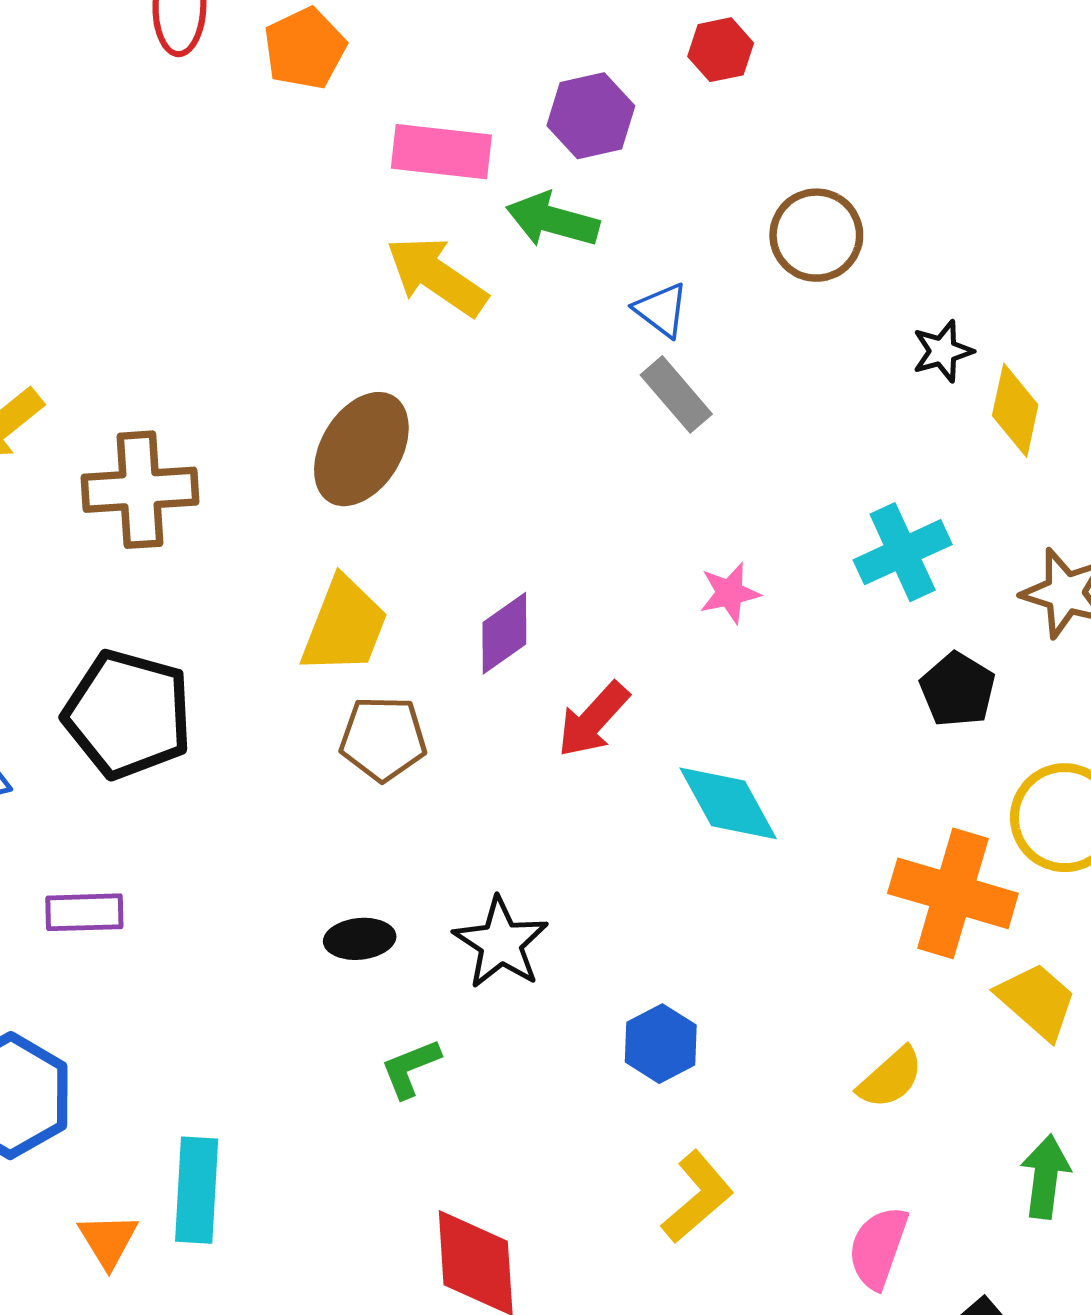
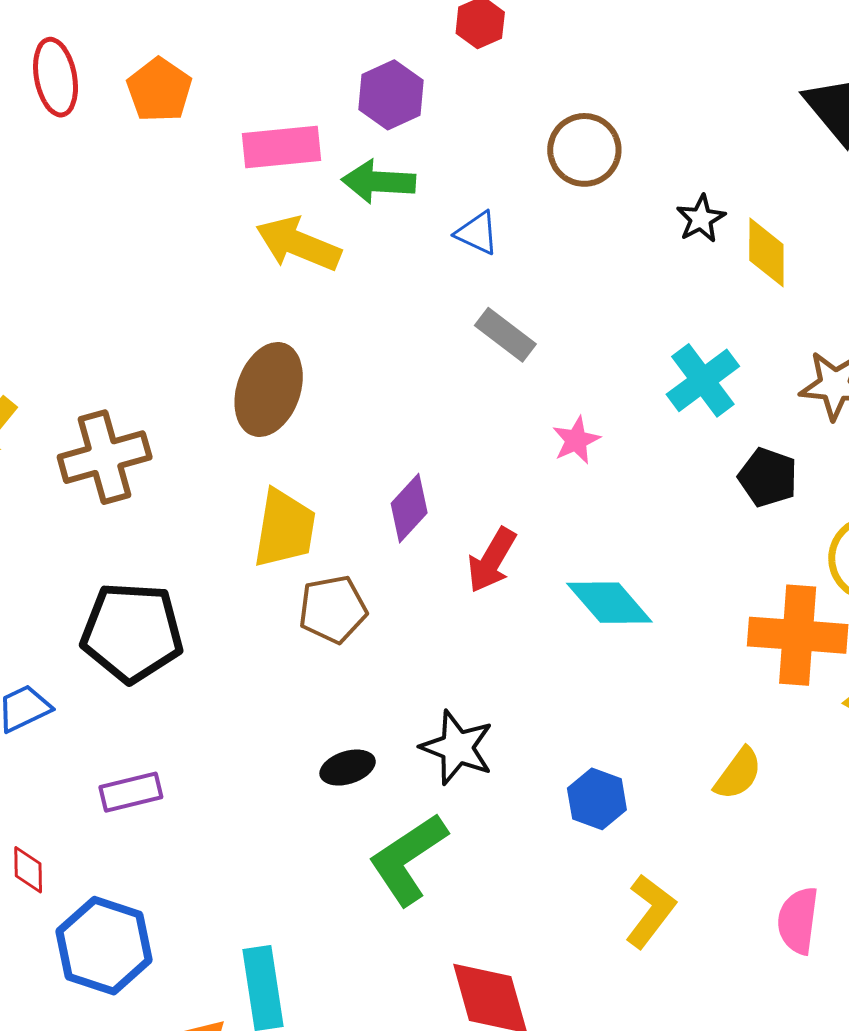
gray rectangle: (676, 394) -> (505, 335), moved
green L-shape: (410, 1068) -> (408, 859), size x1.8
yellow semicircle: (890, 1078) -> (738, 774), moved

